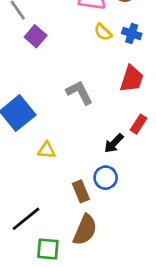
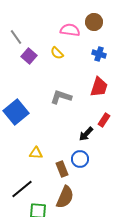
yellow semicircle: (103, 32) -> (57, 53), moved
gray L-shape: (80, 93) -> (61, 97), turned -45
yellow triangle: (47, 150) -> (36, 153), moved

